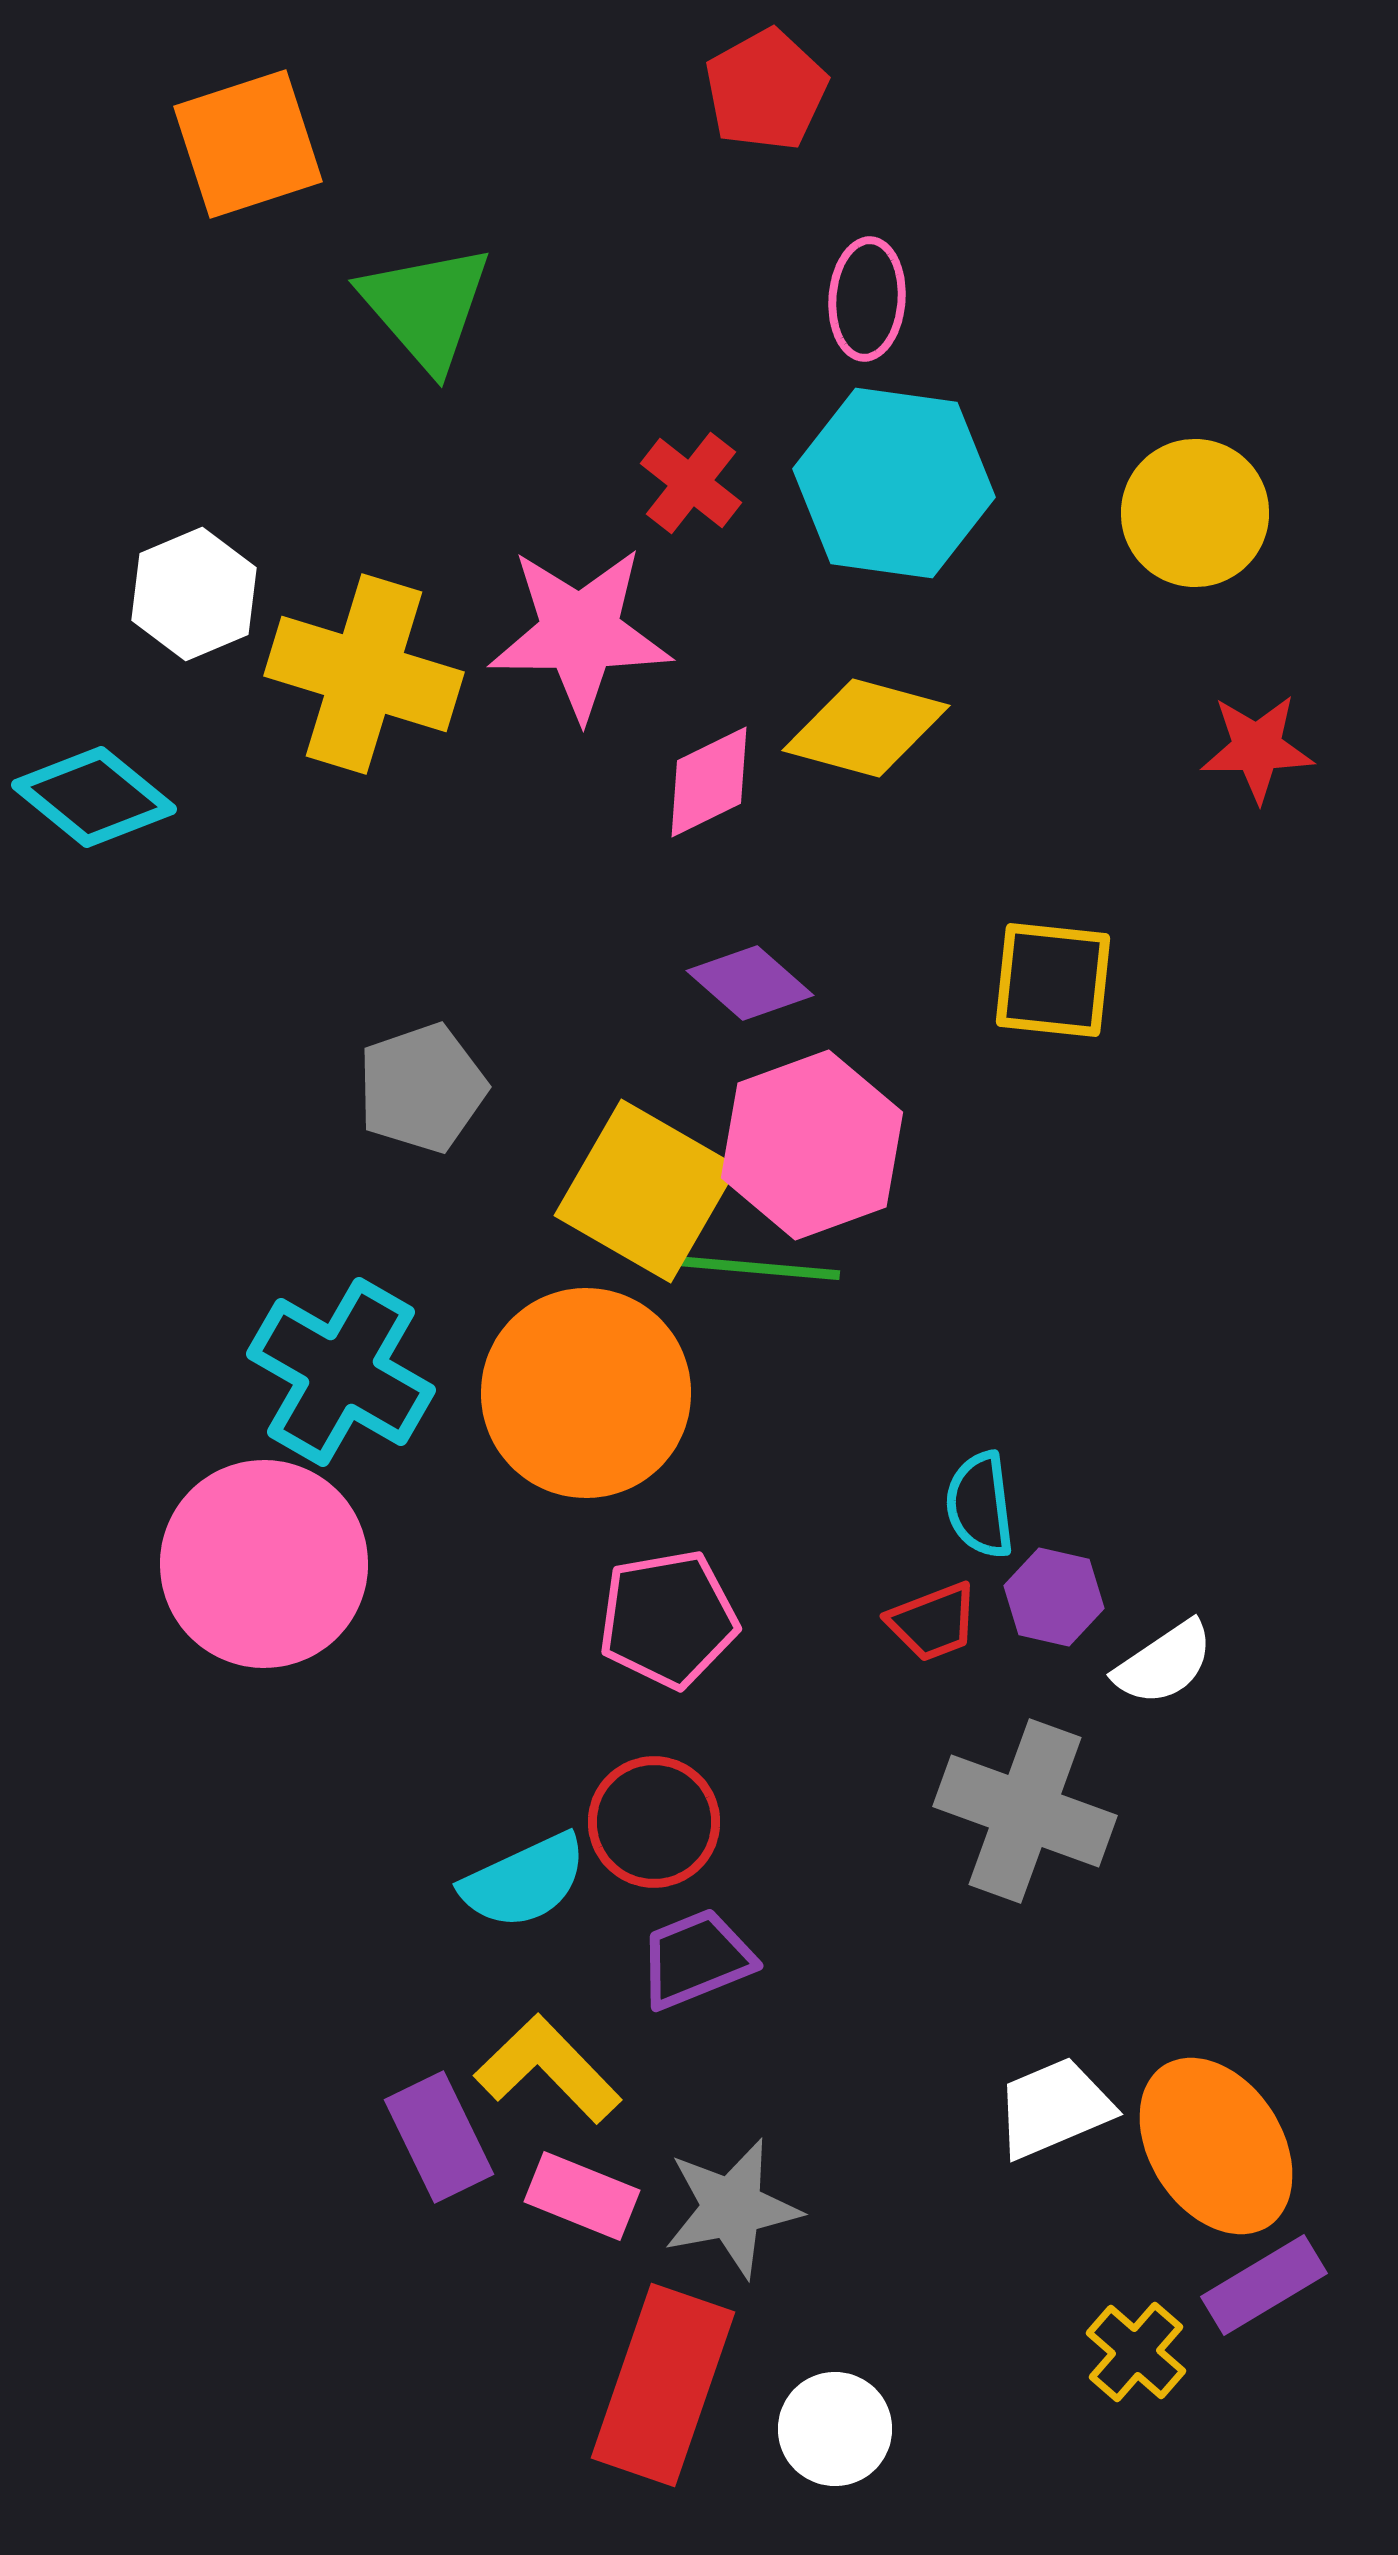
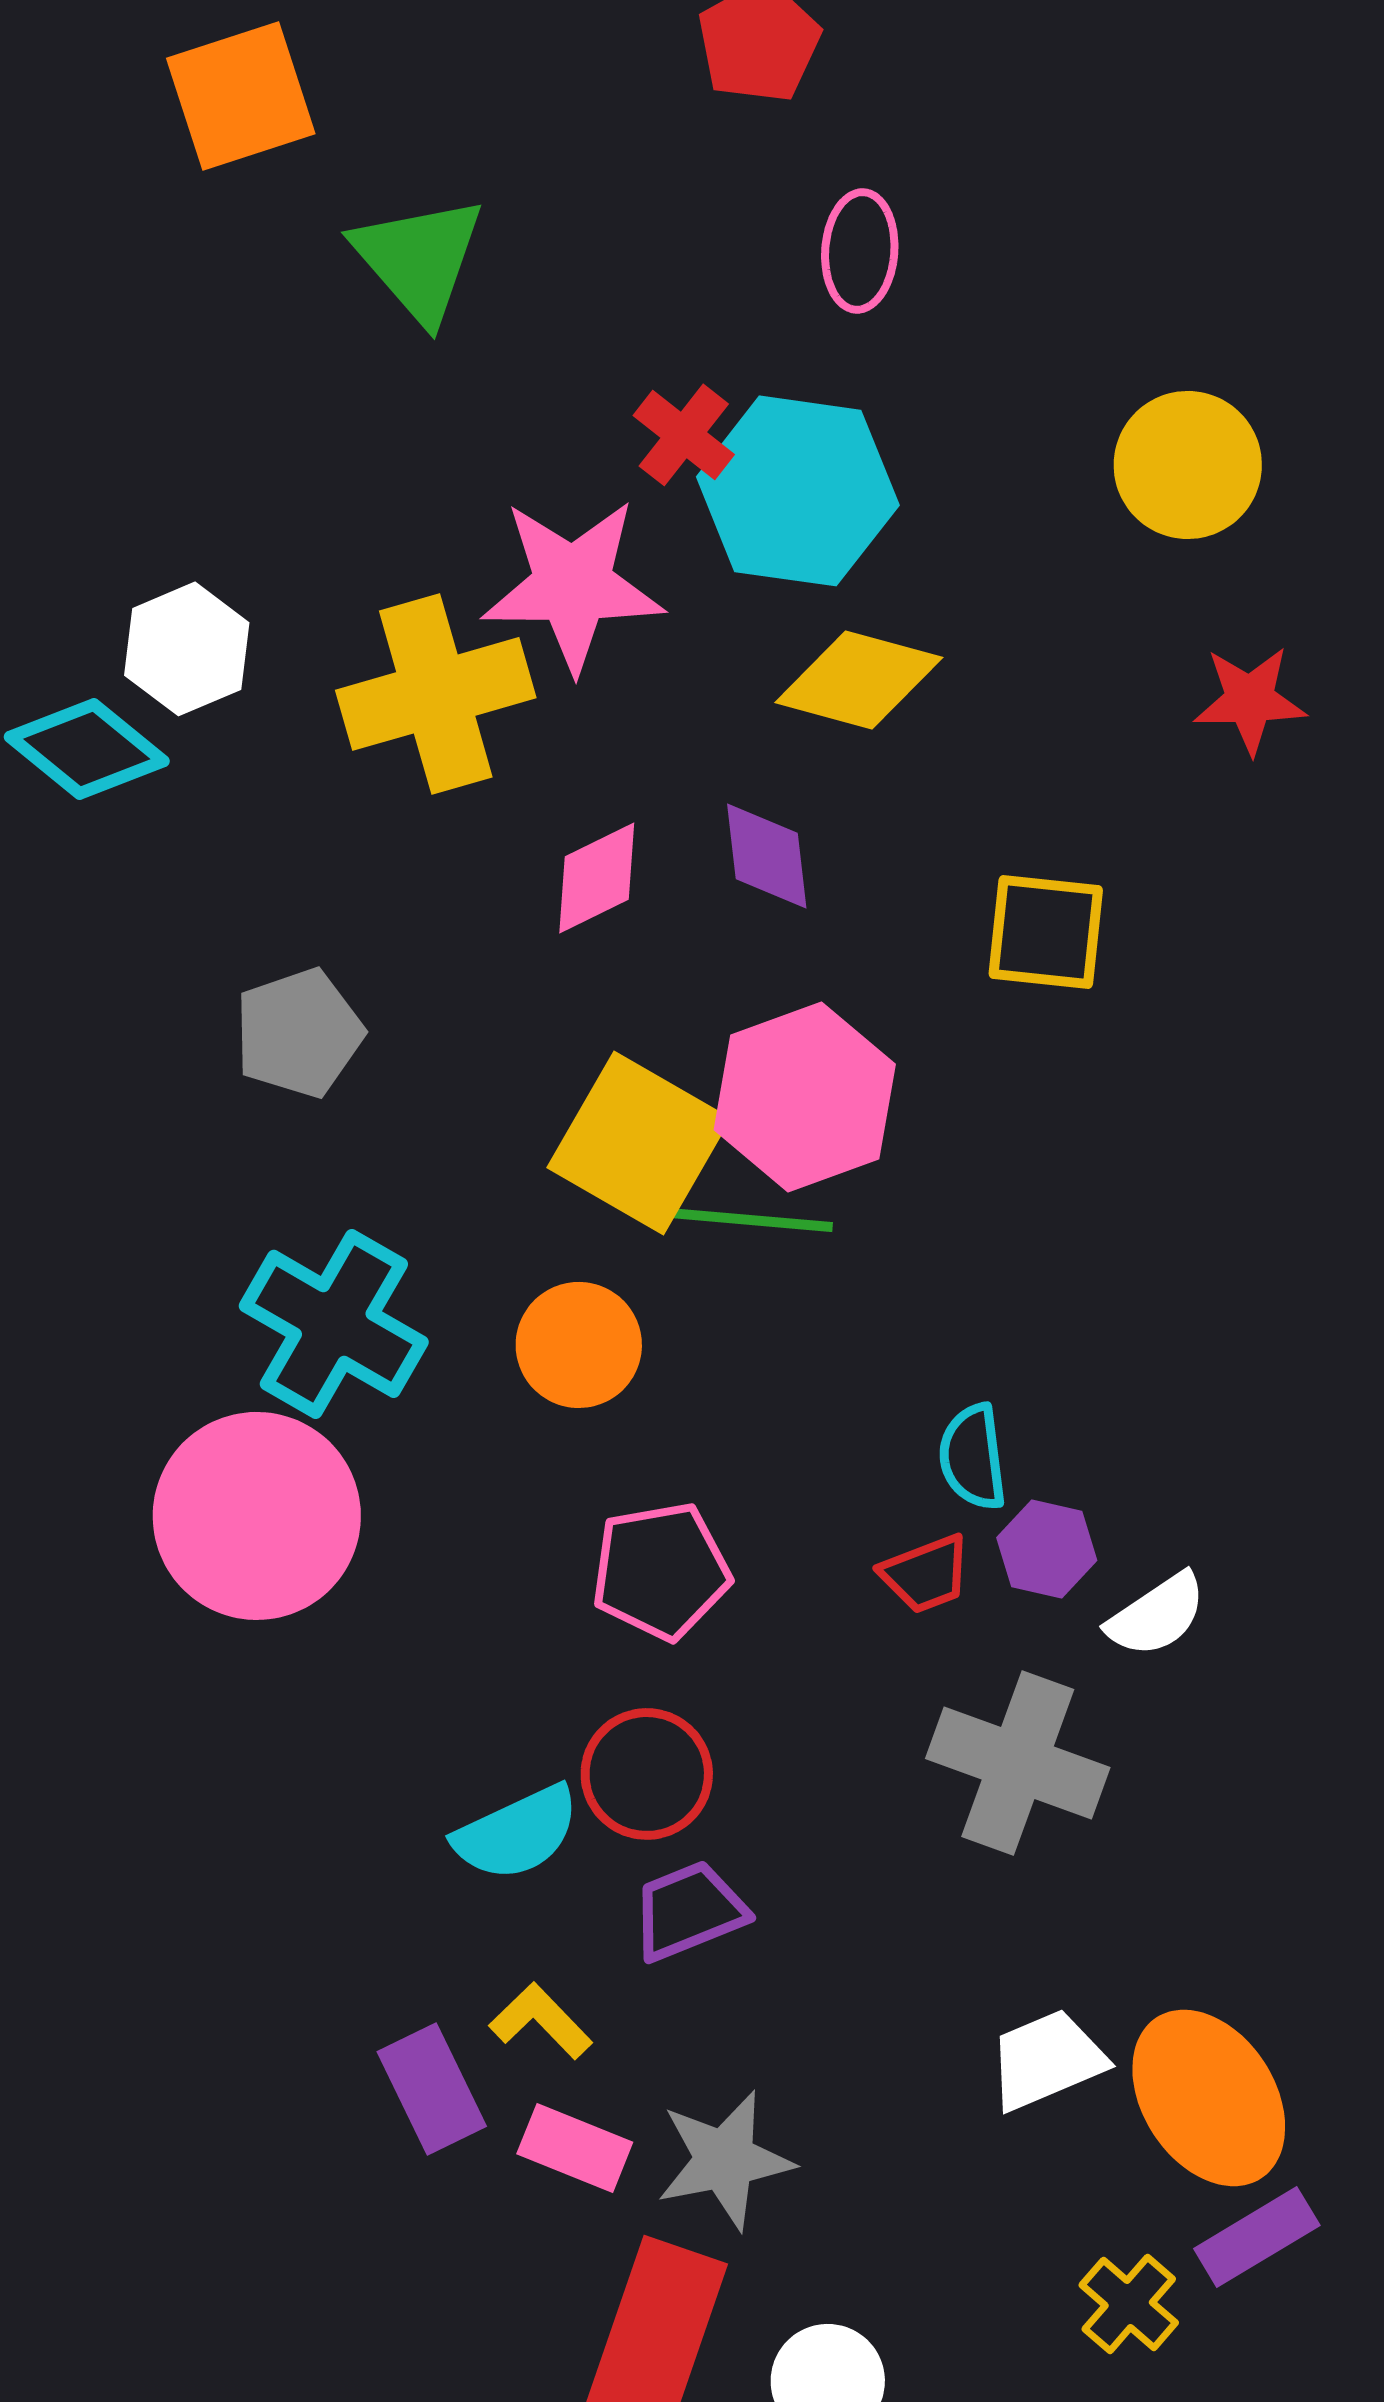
cyan hexagon: (894, 483) -> (798, 491), moved
white hexagon: (194, 594) -> (187, 649), moved
yellow cross: (364, 674) -> (436, 694), moved, turned -33
pink diamond: (709, 782) -> (597, 878), moved
purple diamond: (750, 983) -> (767, 856), moved, turned 42
gray pentagon: (422, 1088) -> (299, 1033), moved
orange circle: (586, 1393) -> (579, 1345), size x0.6
yellow L-shape: (548, 2069) -> (541, 2021), size x0.7

